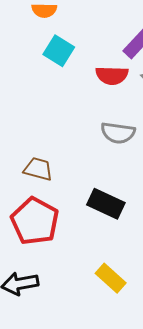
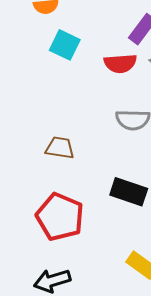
brown trapezoid: (38, 169) -> (60, 148), moved

